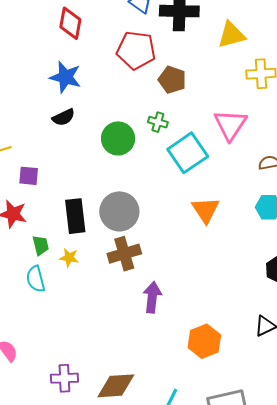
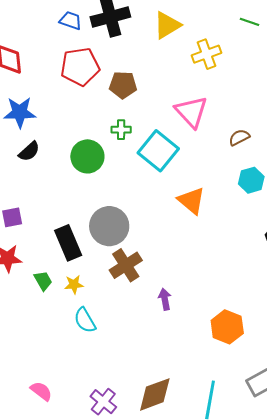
cyan semicircle: (36, 279) -> (85, 320), moved
purple arrow: (152, 297) -> (165, 299), size x0.7
purple cross: (64, 378) -> (103, 402), turned -32

